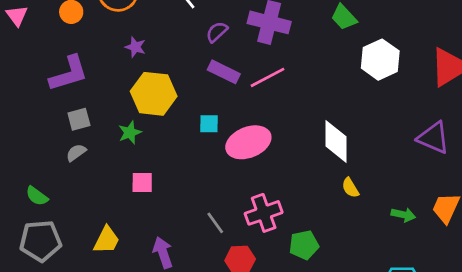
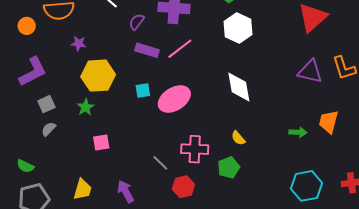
white hexagon: (380, 60) -> (238, 28), moved
yellow semicircle: (350, 188) -> (238, 138), moved
pink cross: (264, 213) -> (195, 149), turned 32

